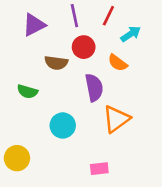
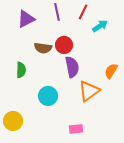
red circle: (84, 47) -> (64, 45), moved
orange semicircle: (118, 63) -> (111, 71), moved, turned 84
green semicircle: (27, 91) -> (21, 70), turned -105

